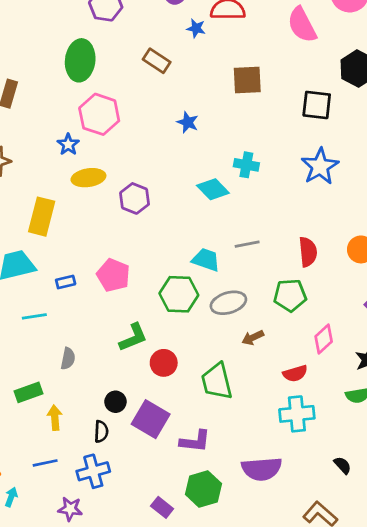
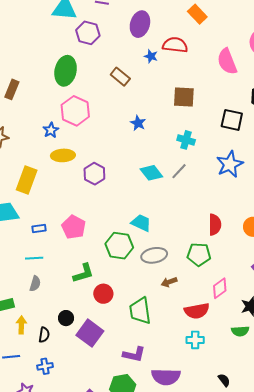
cyan cross: (246, 165) -> (186, 140), moved
gray line: (247, 244) -> (179, 171), moved, turned -42
cyan line: (34, 316) -> (34, 258), moved
red semicircle: (295, 373) -> (197, 311), size x1.4
cyan cross: (297, 414) -> (195, 340), size x0.7
black semicircle: (101, 431) -> (44, 335), moved
purple L-shape: (195, 441) -> (134, 354), moved
blue cross: (93, 471) -> (45, 366), size x0.7

